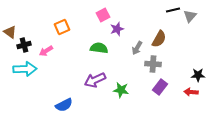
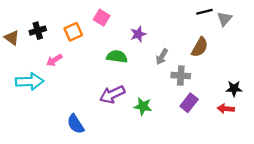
pink square: (103, 15) -> (102, 18), moved, turned -32
brown semicircle: (159, 39) -> (200, 47), moved
black cross: (24, 45) -> (38, 31), moved
blue semicircle: (64, 105) -> (76, 124), turned 84

